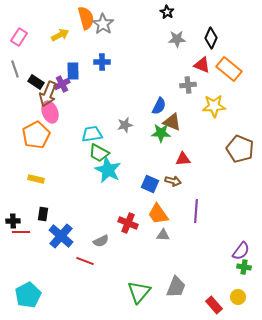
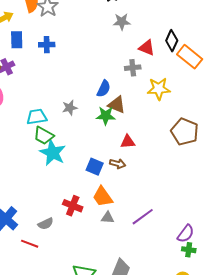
black diamond: (211, 38) -> (172, 41), moved
orange rectangle: (229, 69) -> (190, 57), moved
blue rectangle: (73, 71) -> (17, 40), moved
purple line: (196, 211) -> (143, 217), moved, turned 50

